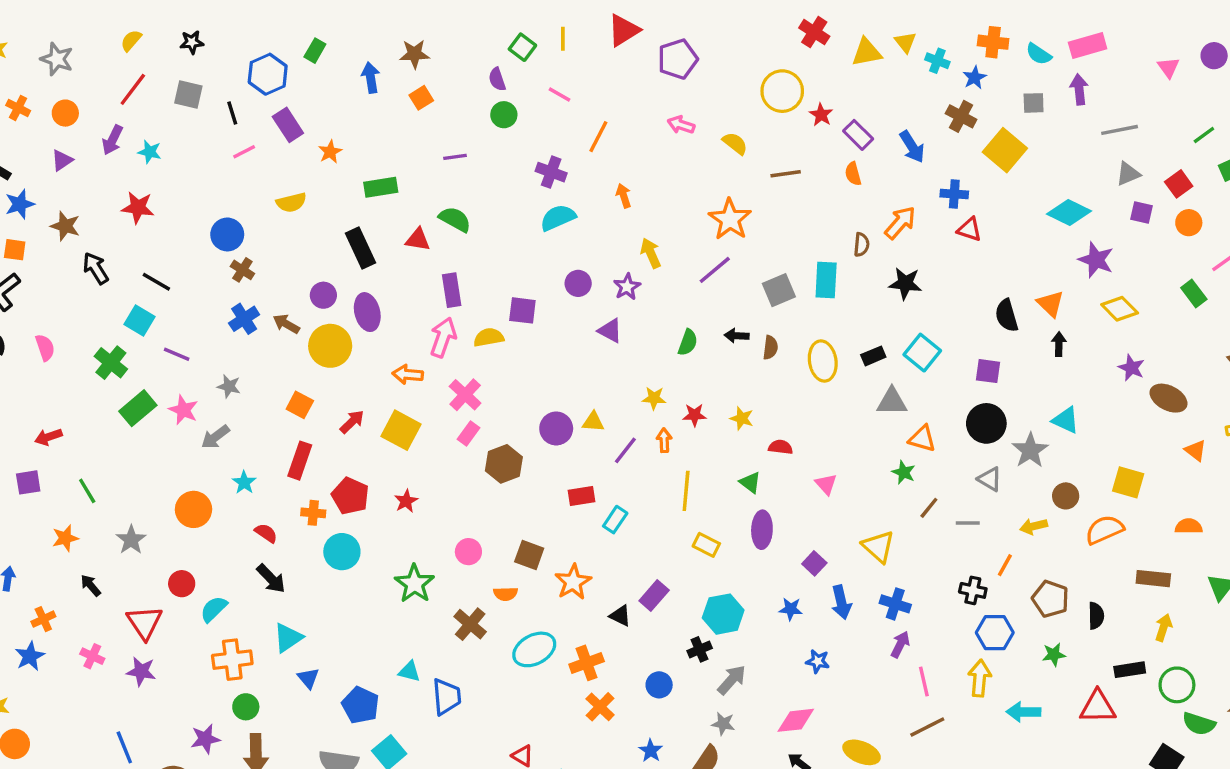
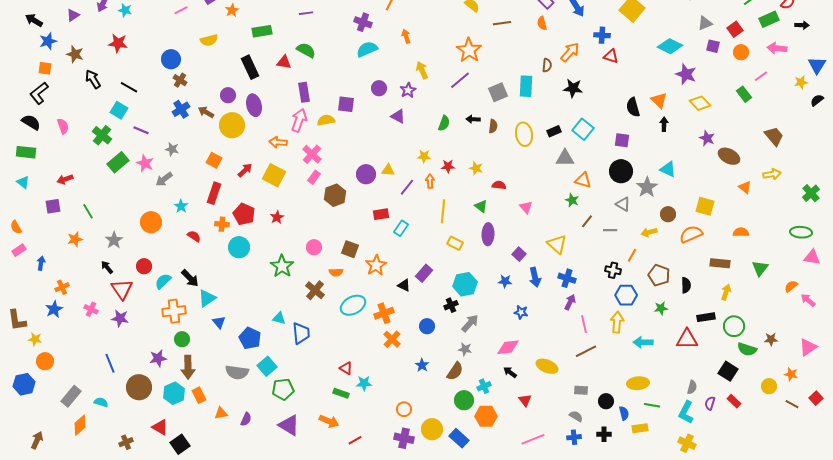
black arrow: (271, 579) -> (190, 278), moved
black arrow: (91, 585) -> (107, 267), moved

